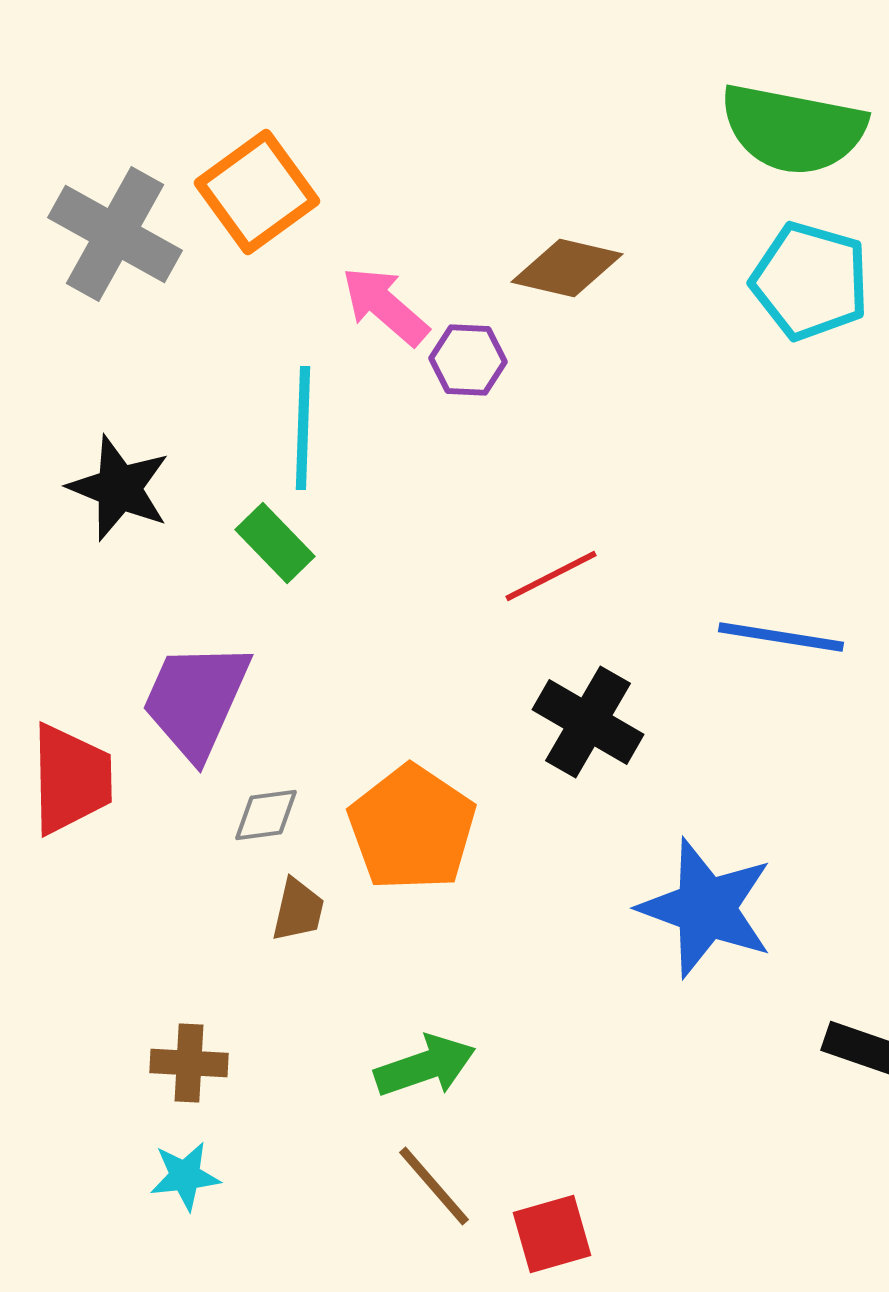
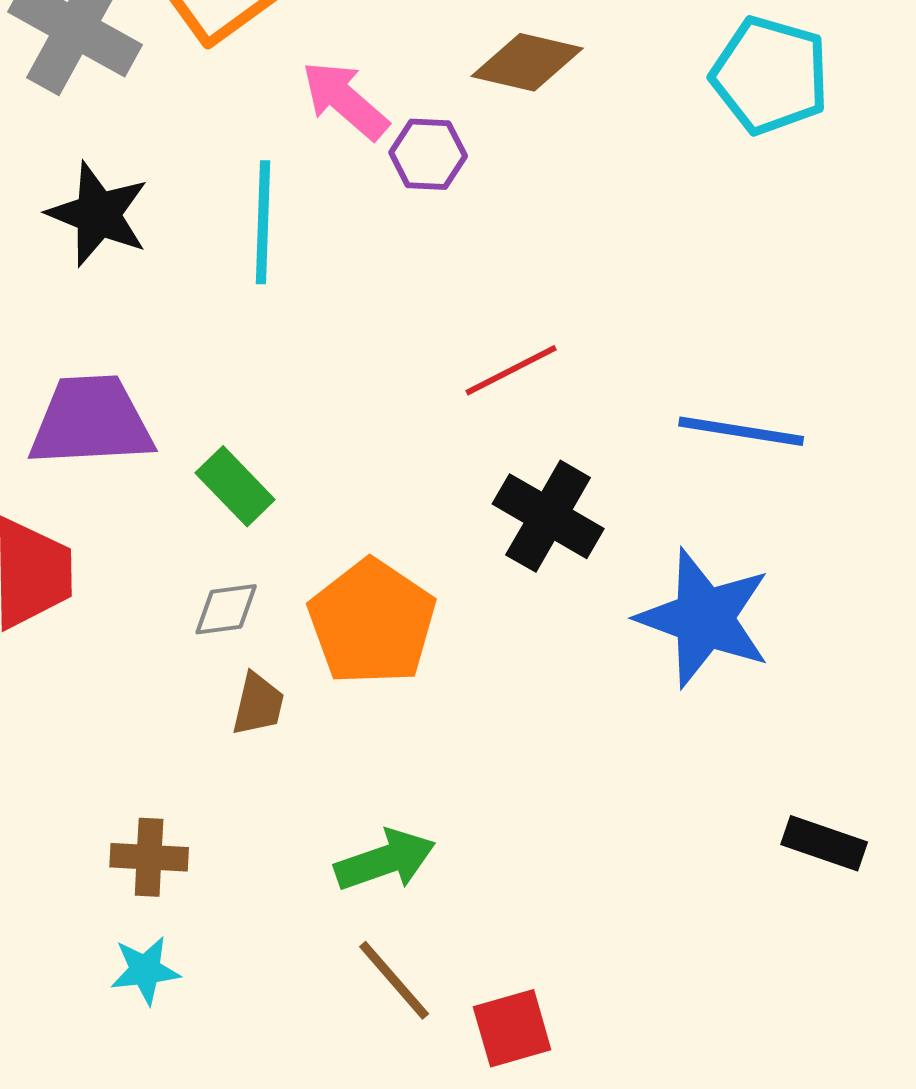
black star: (119, 488) -> (98, 214), moved
green rectangle: (275, 543) -> (235, 486), moved
purple trapezoid: (196, 700) -> (91, 421), moved, turned 63
blue star: (706, 908) -> (704, 618), moved

